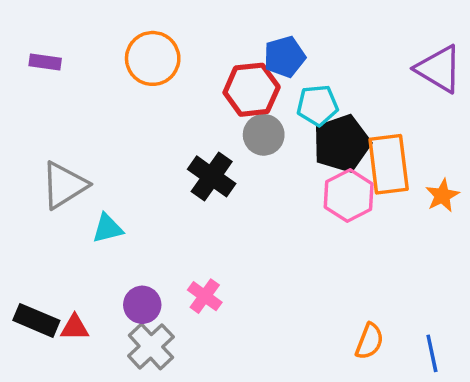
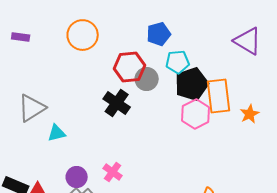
red hexagon: (252, 90) -> (130, 67), moved

